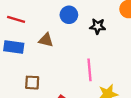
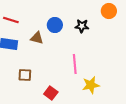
blue circle: (69, 15) -> (55, 25), moved

